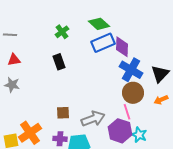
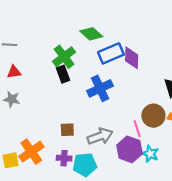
green diamond: (99, 24) -> (91, 34), moved
green cross: (62, 32) -> (64, 57), moved, size x1.5
blue cross: (131, 70) -> (100, 88), moved, turned 35
brown circle: (133, 93) -> (153, 116), moved

